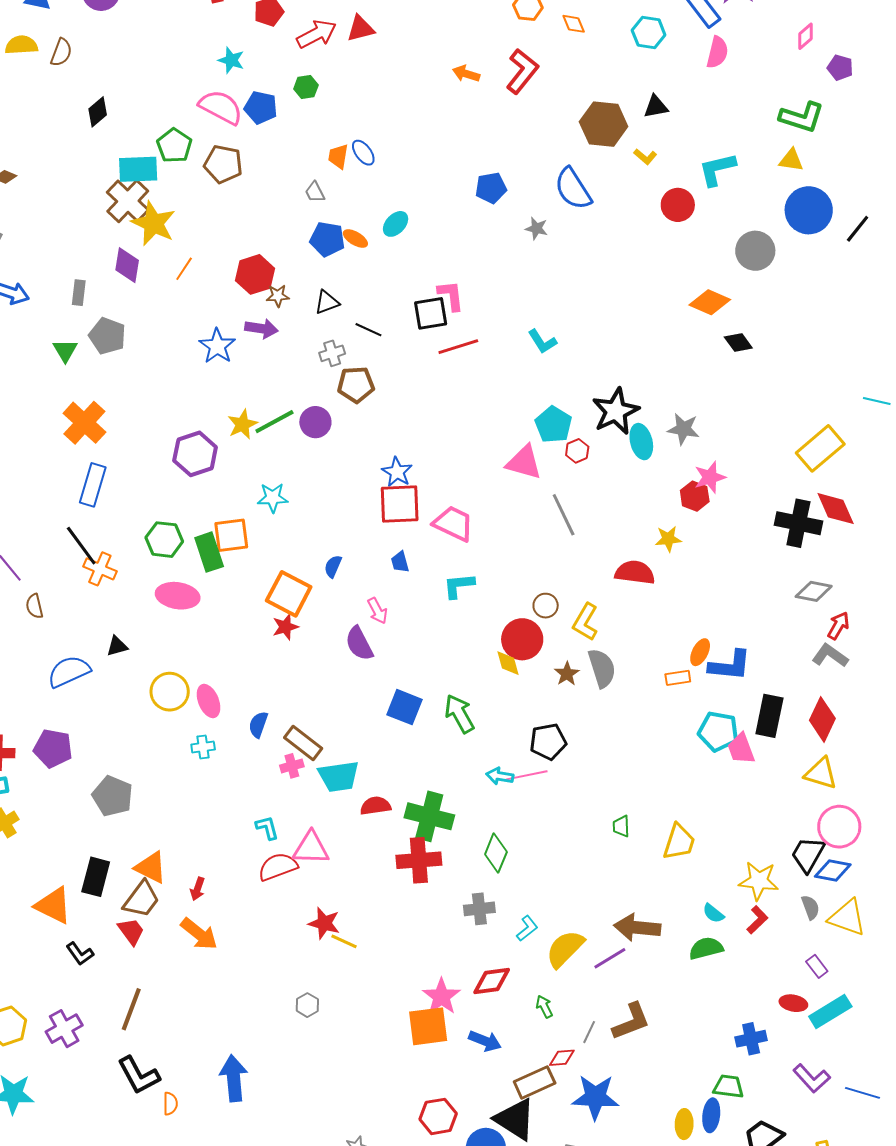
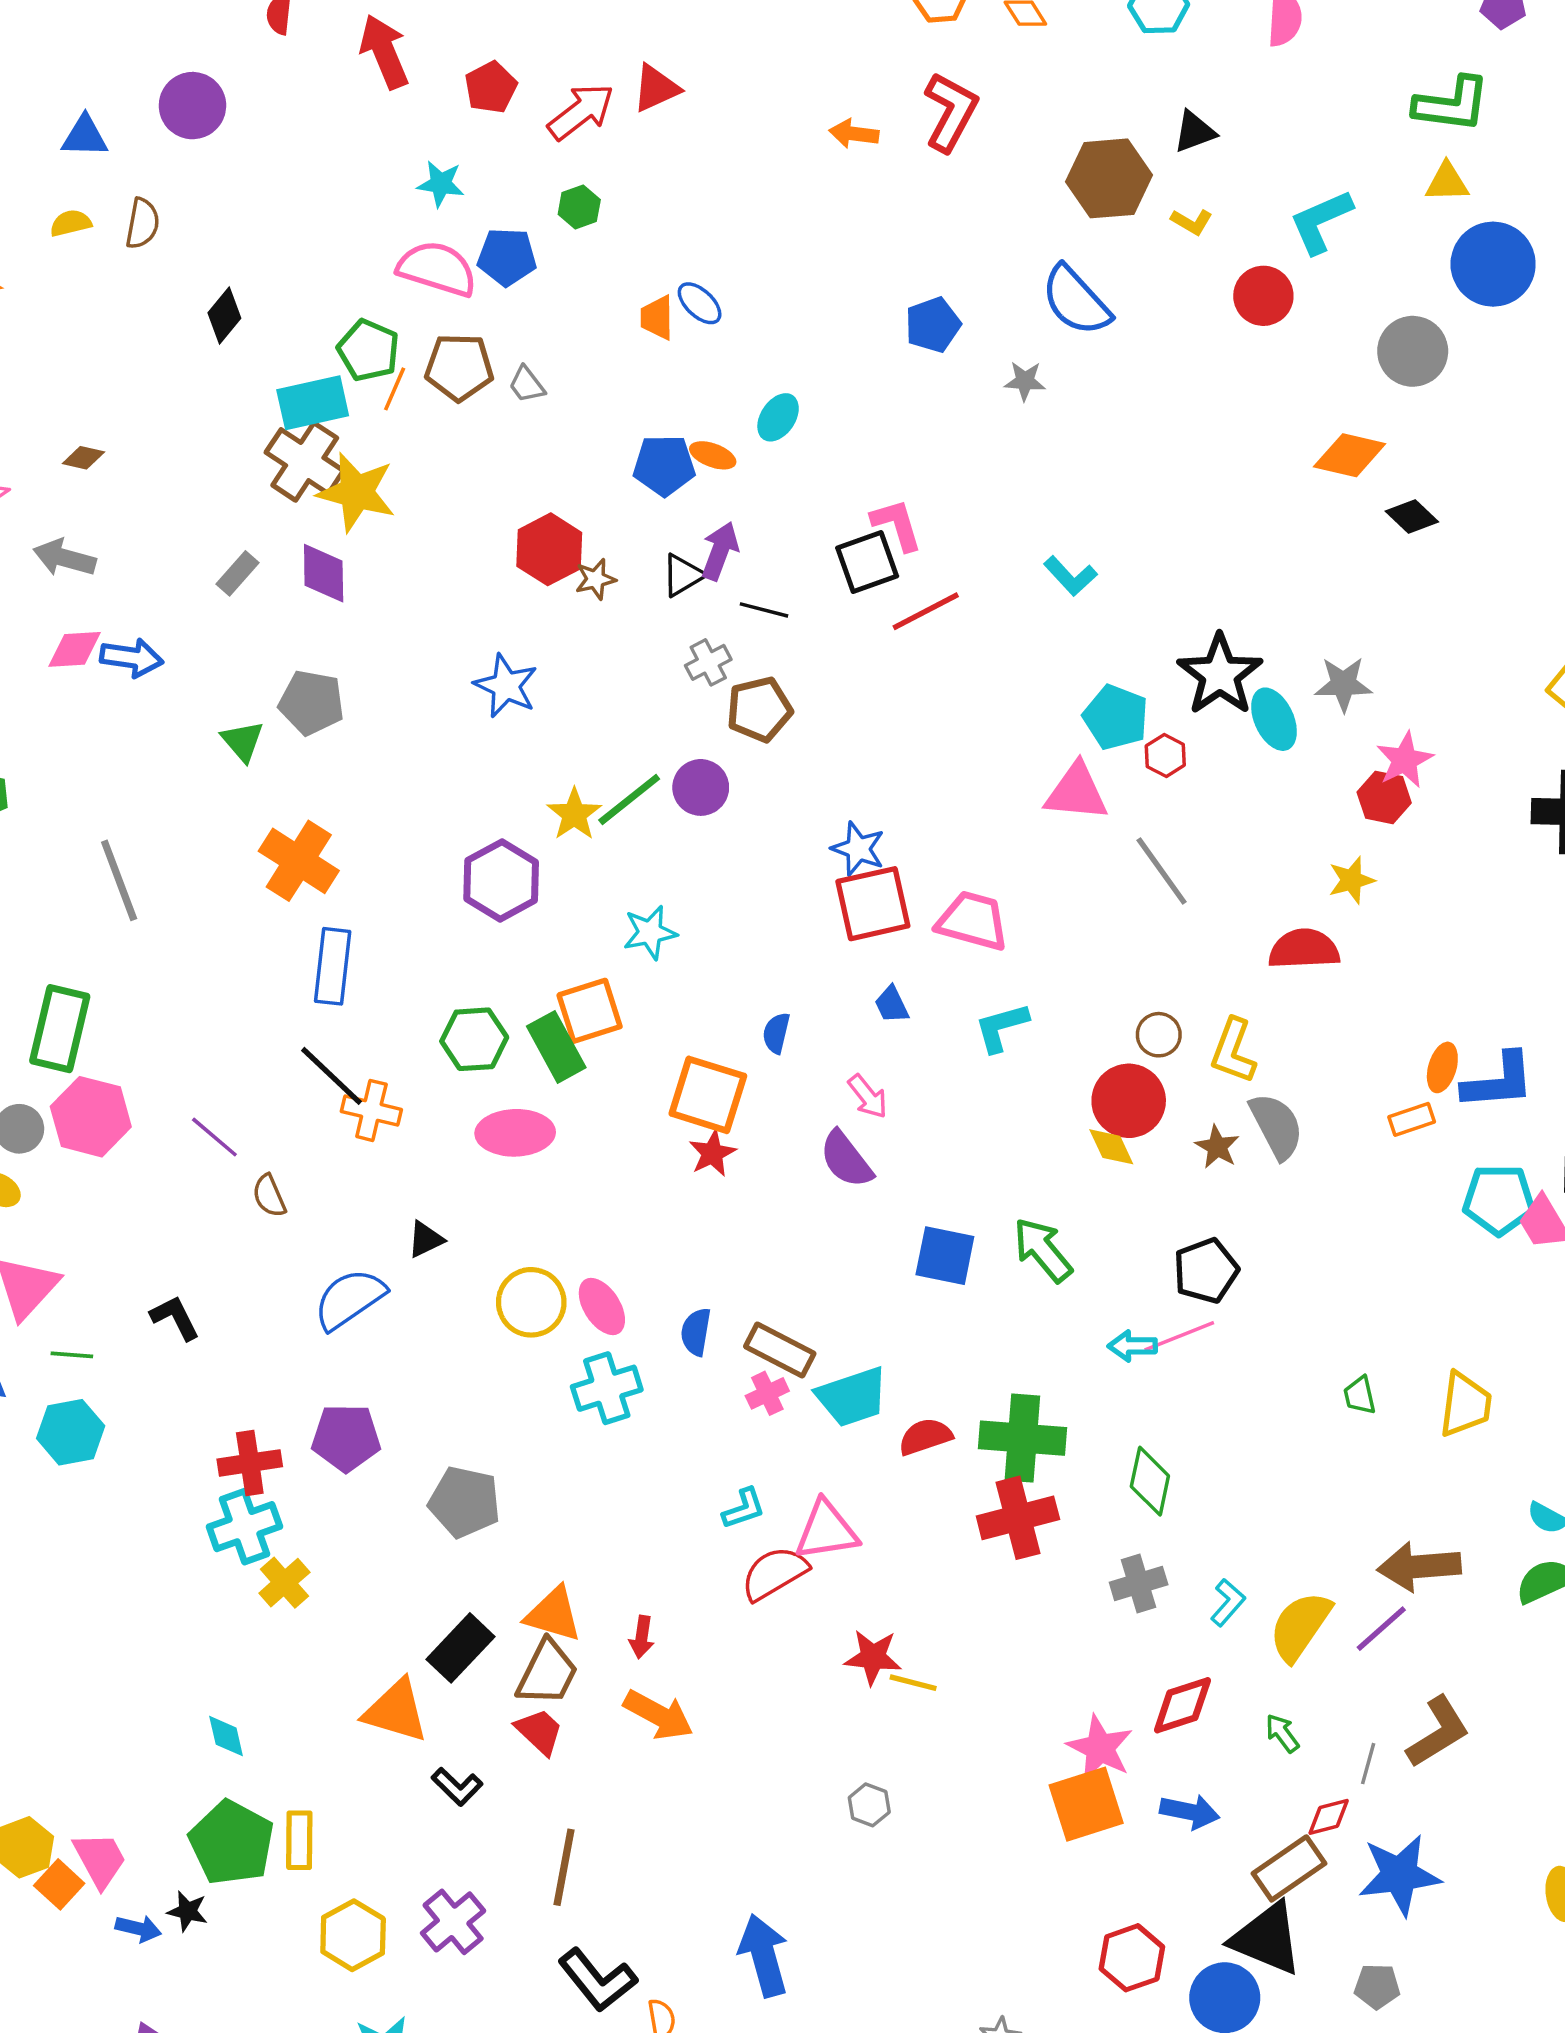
yellow semicircle: (21, 45) -> (71, 223), size x0.7
gray trapezoid: (315, 192) -> (527, 385), moved
orange line: (184, 269) -> (395, 389), moved
gray rectangle: (79, 293) -> (238, 573), moved, turned 45
purple arrow: (261, 329) -> (720, 551), moved, turned -68
cyan cross: (203, 747) -> (607, 1388), size x1.6
cyan L-shape: (267, 828) -> (744, 1509), turned 96
black rectangle: (96, 877) -> (461, 1648), turned 39

